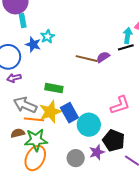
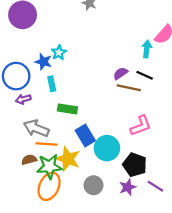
cyan rectangle: (23, 21) -> (52, 84), moved
black line: (126, 47) -> (145, 75), moved, turned 42
brown line: (87, 59) -> (129, 88), moved
yellow star: (50, 112) -> (68, 159), moved, turned -30
purple star: (97, 152) -> (128, 187), moved

